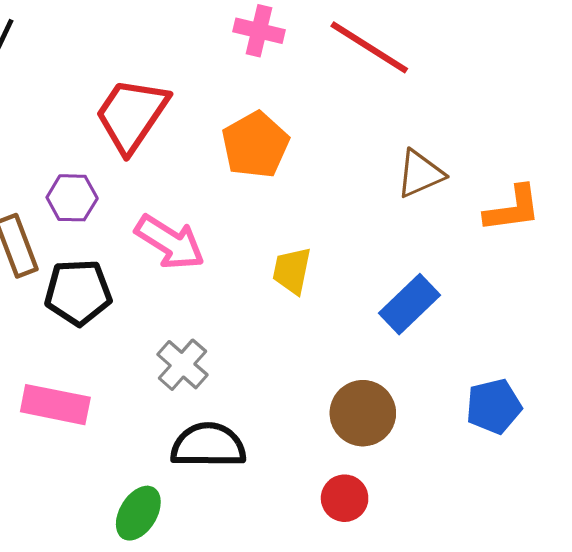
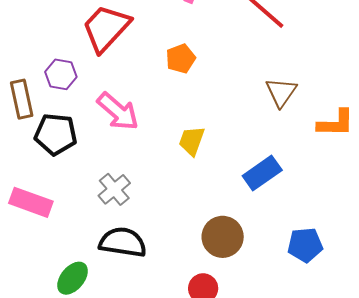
orange pentagon: (255, 145) -> (181, 59), size x0.7
brown triangle: (420, 174) -> (281, 92), turned -40

